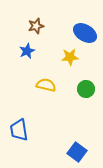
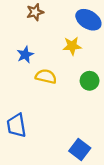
blue star: (27, 51) -> (25, 55), moved

